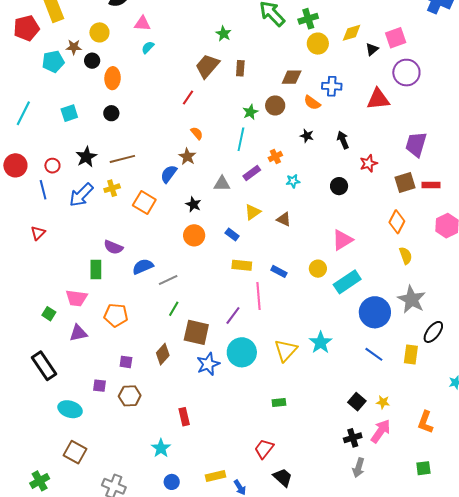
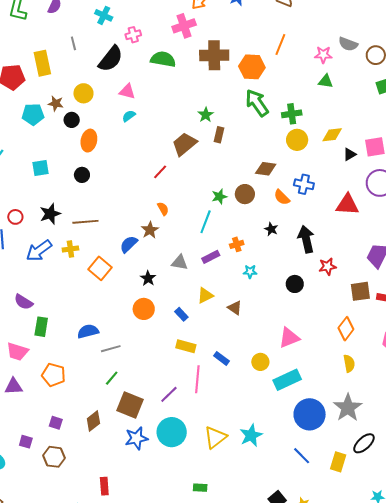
brown rectangle: (240, 68) -> (219, 135), moved
black arrow: (343, 140) -> (306, 239), size x1.5
purple semicircle: (113, 247) -> (24, 302), moved

